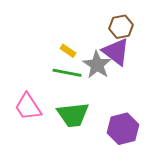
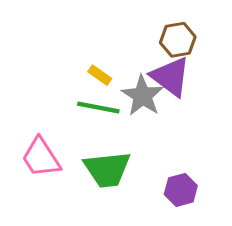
purple hexagon: (123, 129) -> (181, 190), size x0.7

